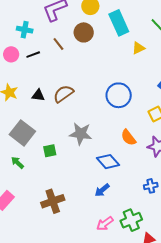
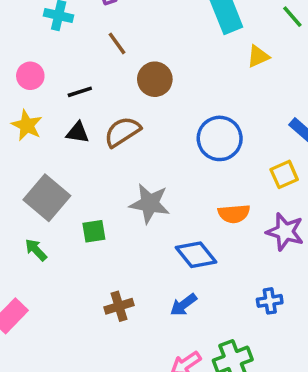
brown circle: (84, 32) -> (155, 79), moved
pink circle: (11, 54) -> (30, 76), moved
black line: (33, 55) -> (80, 92), moved
orange semicircle: (128, 137) -> (234, 214), turned -60
brown cross: (53, 201) -> (119, 306), moved, size x0.7

